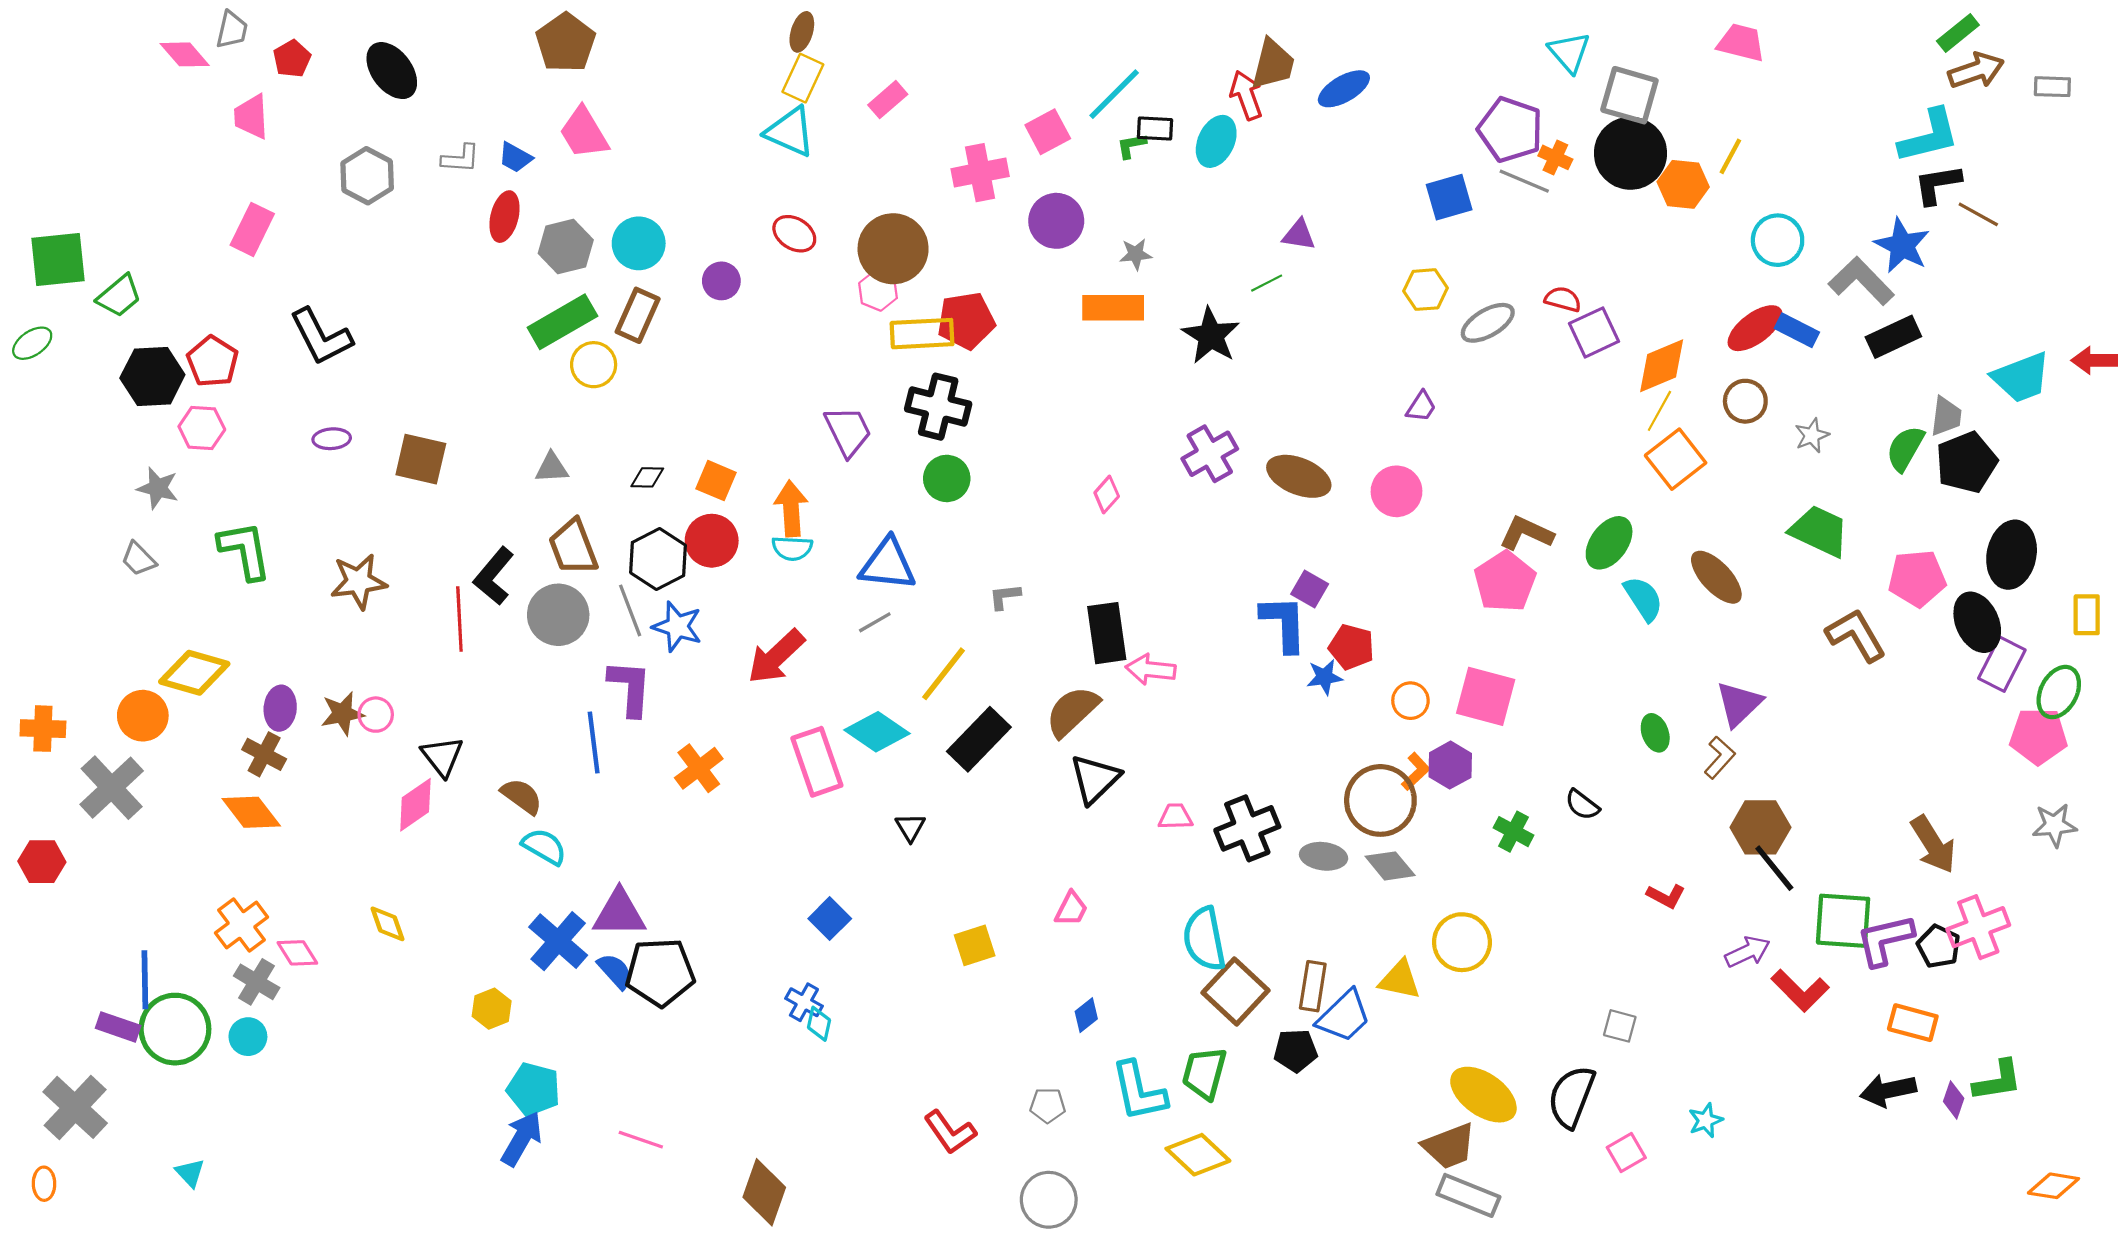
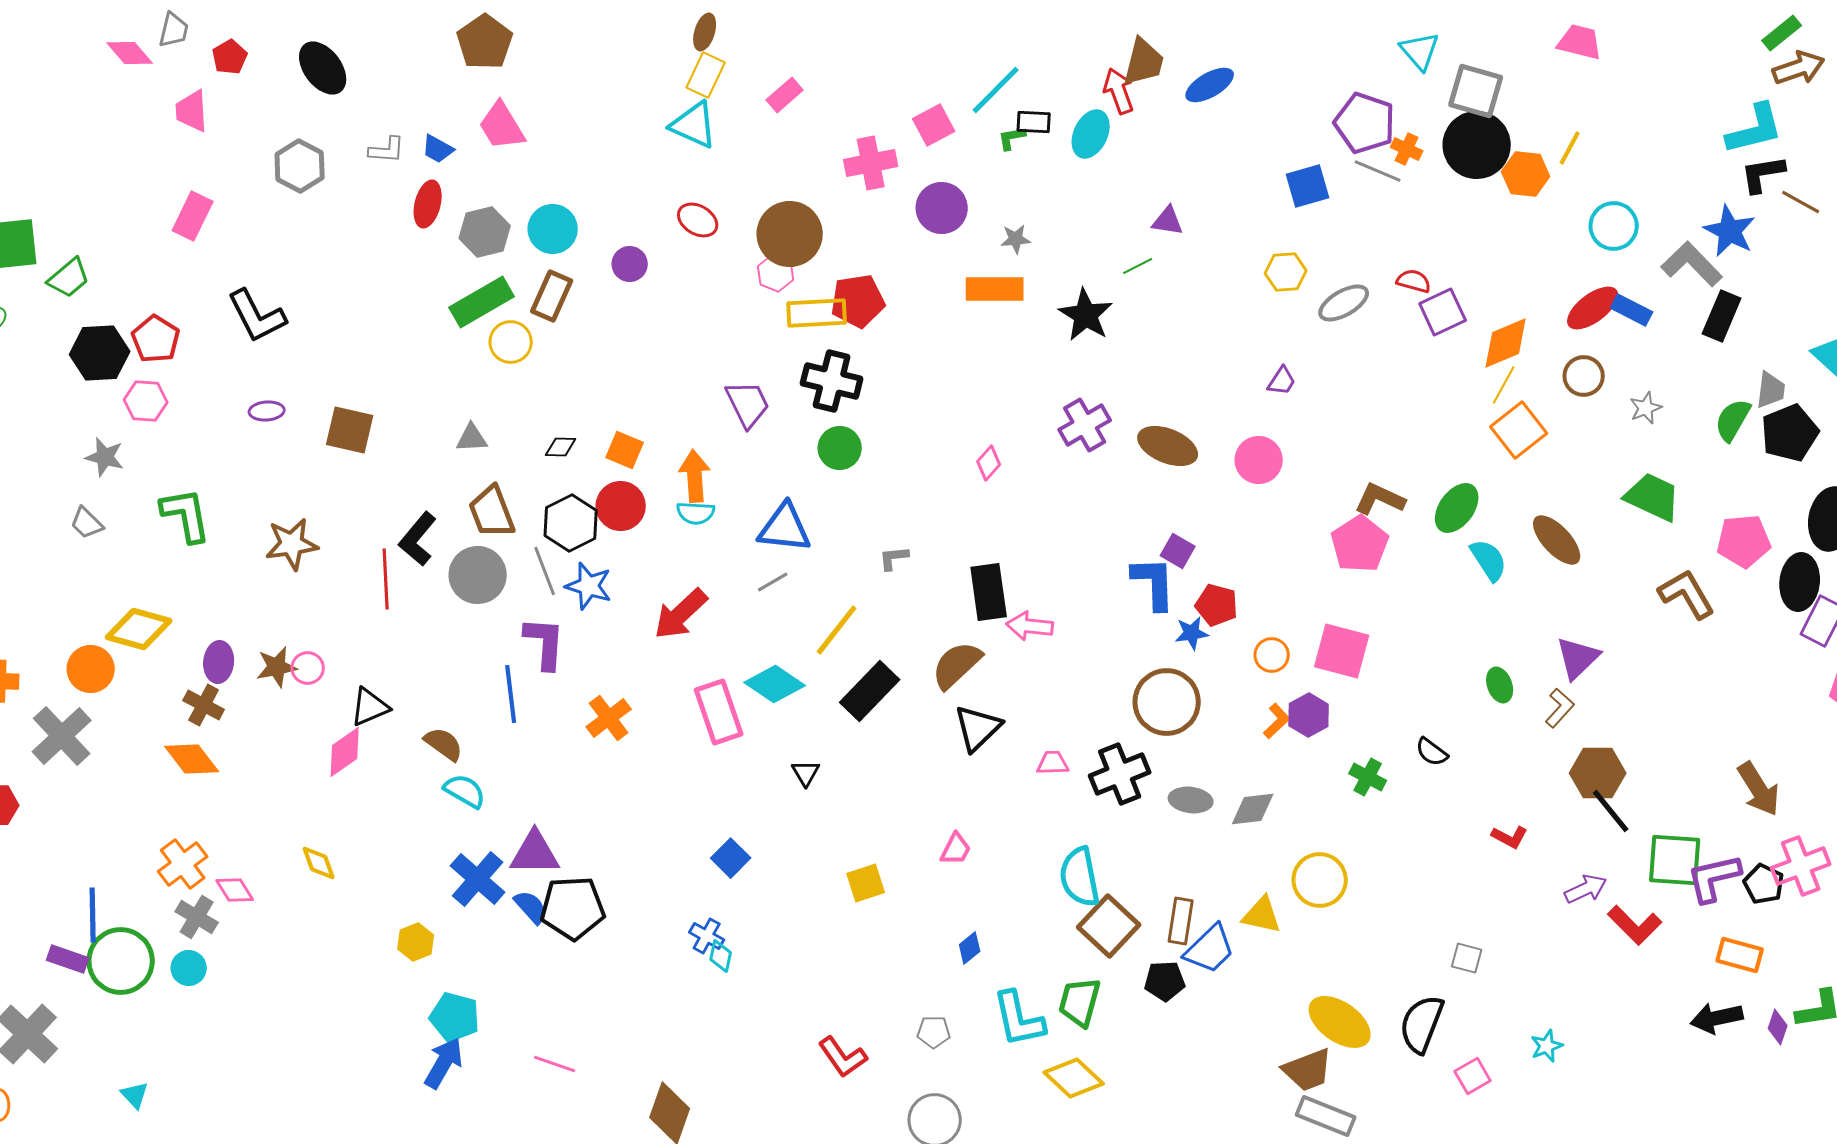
black rectangle: (1893, 337) -> (1722, 316), turned -42
black ellipse: (1977, 622) -> (1800, 582), turned 30
black triangle: (442, 756) -> (370, 707), turned 45
brown circle: (1380, 800) -> (1167, 702), moved
gray diamond: (1390, 866) -> (1253, 809), turned -57

